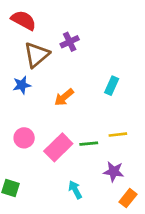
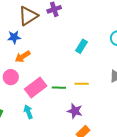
orange arrow: (64, 97) -> (23, 57), moved
cyan arrow: (75, 190) -> (28, 112), moved

